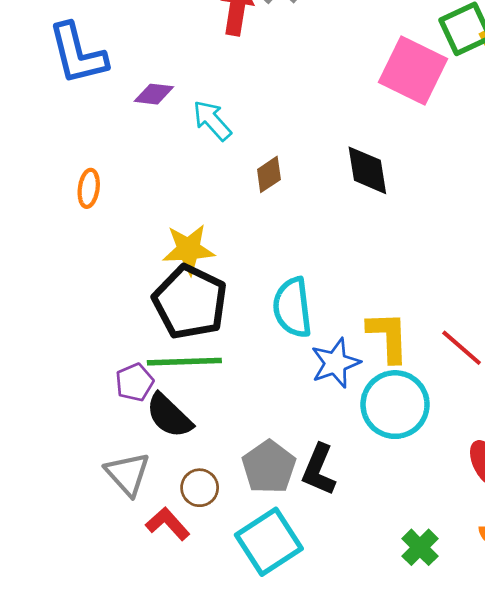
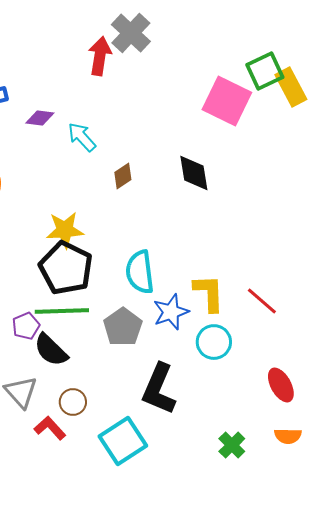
cyan circle: (395, 405) -> (214, 342), size x0.7
gray pentagon: (269, 467) -> (123, 327), moved
black L-shape: (319, 470) -> (159, 389), size x1.4

